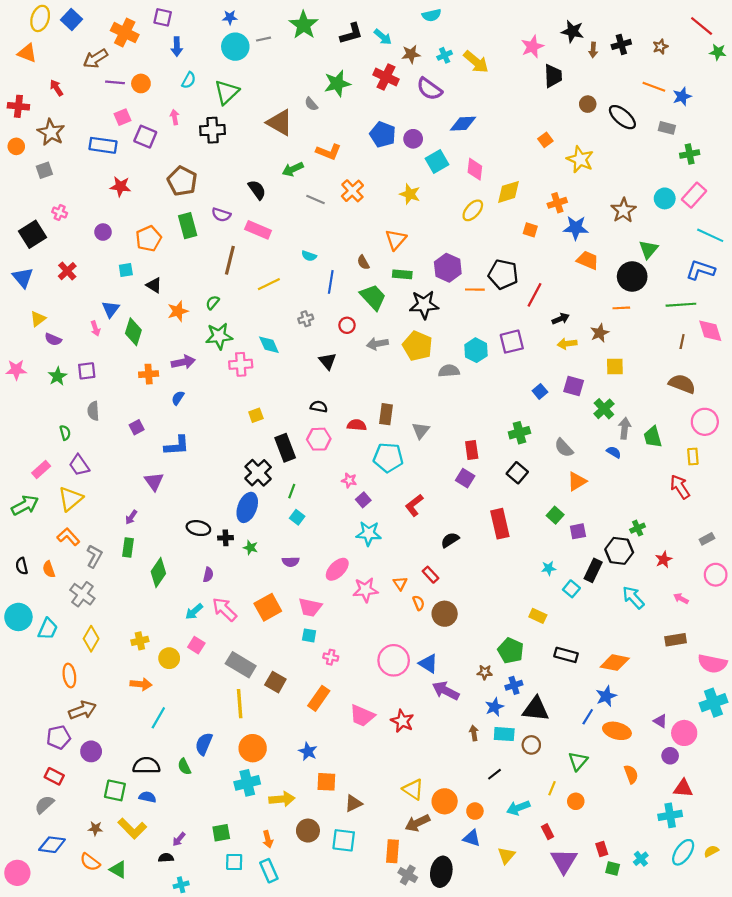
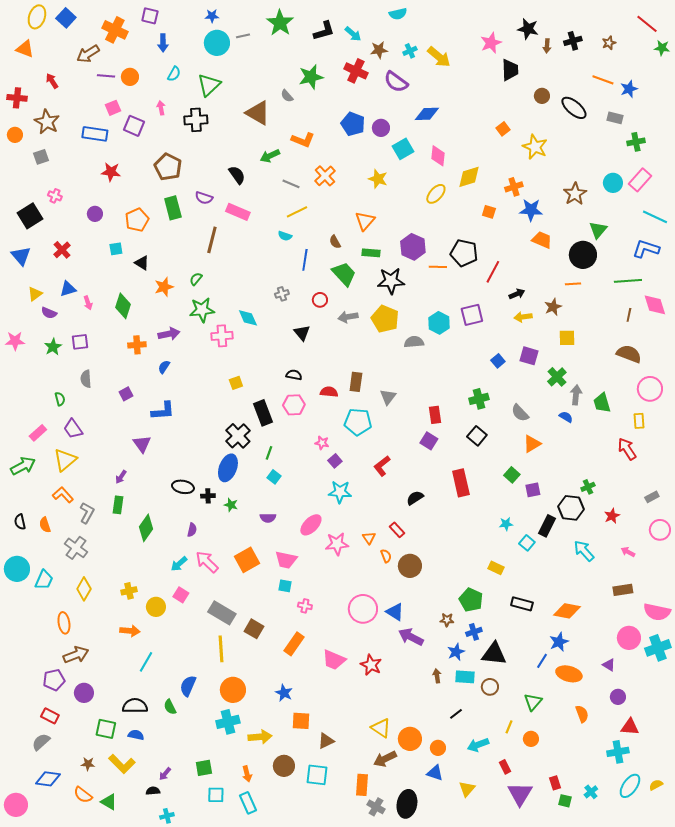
yellow line: (269, 284) -> (297, 212), moved
blue triangle: (111, 309) -> (68, 289), moved, turned 36
pink circle: (684, 733) -> (629, 638), moved

